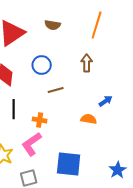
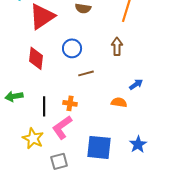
black line: (14, 109) -> (44, 106), moved
blue star: (118, 170) -> (138, 144), moved

